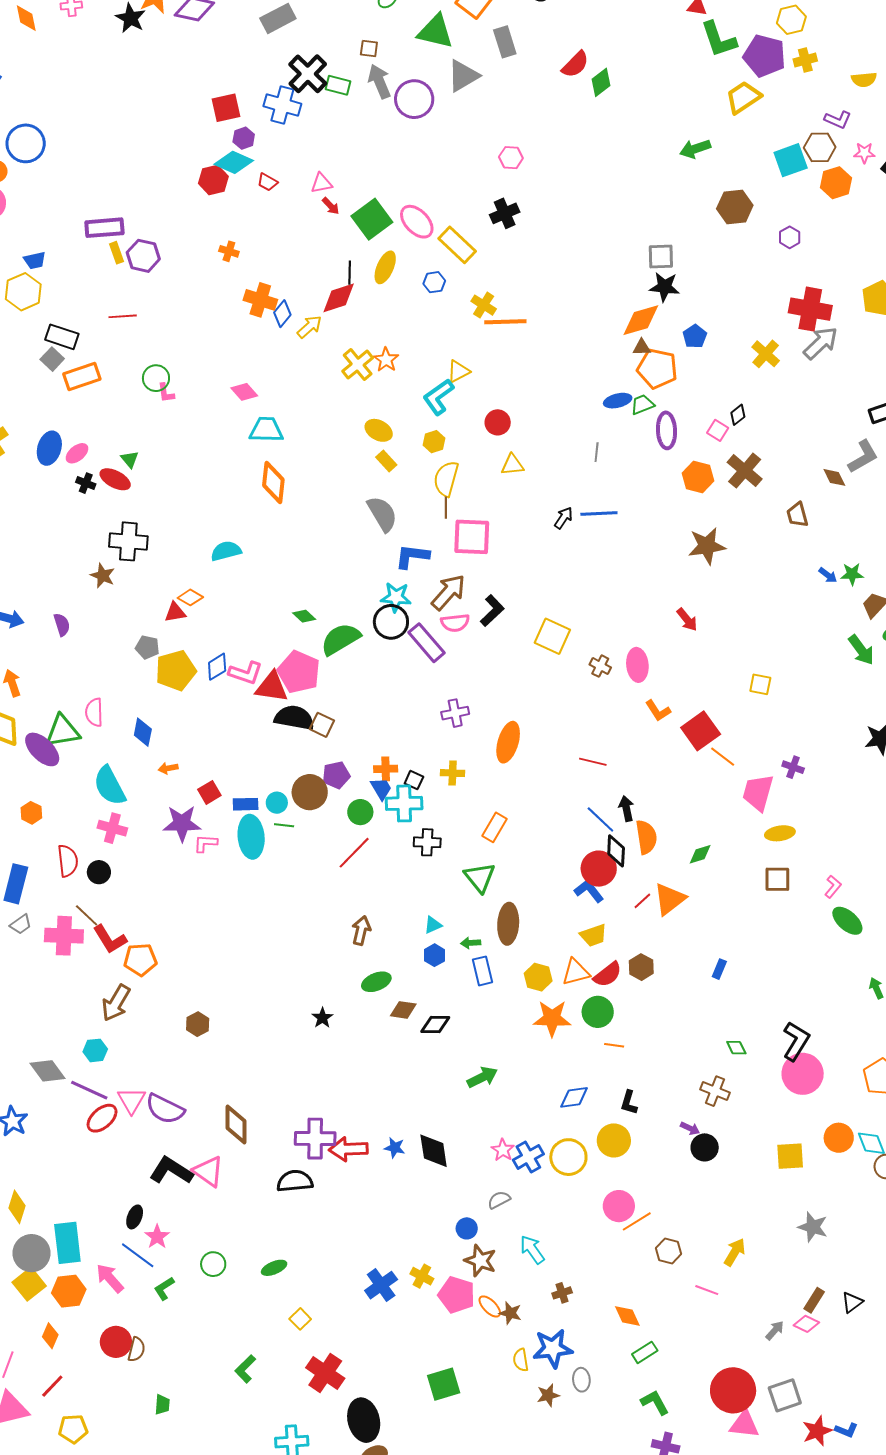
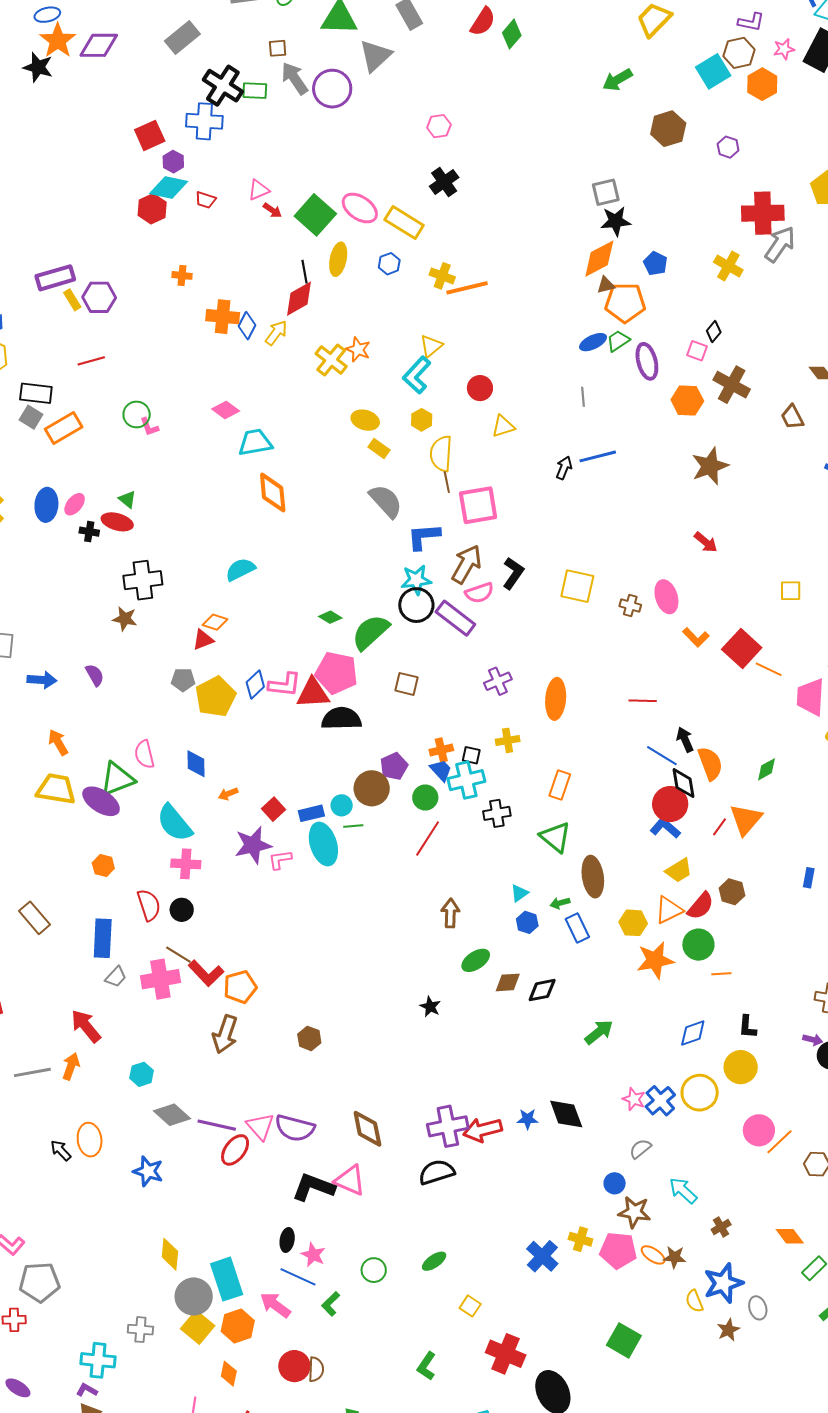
brown square: (322, 725) -> (406, 684), moved
cyan hexagon: (95, 1050) -> (142, 1074), moved
green square: (444, 1384) -> (624, 1340), turned -32

